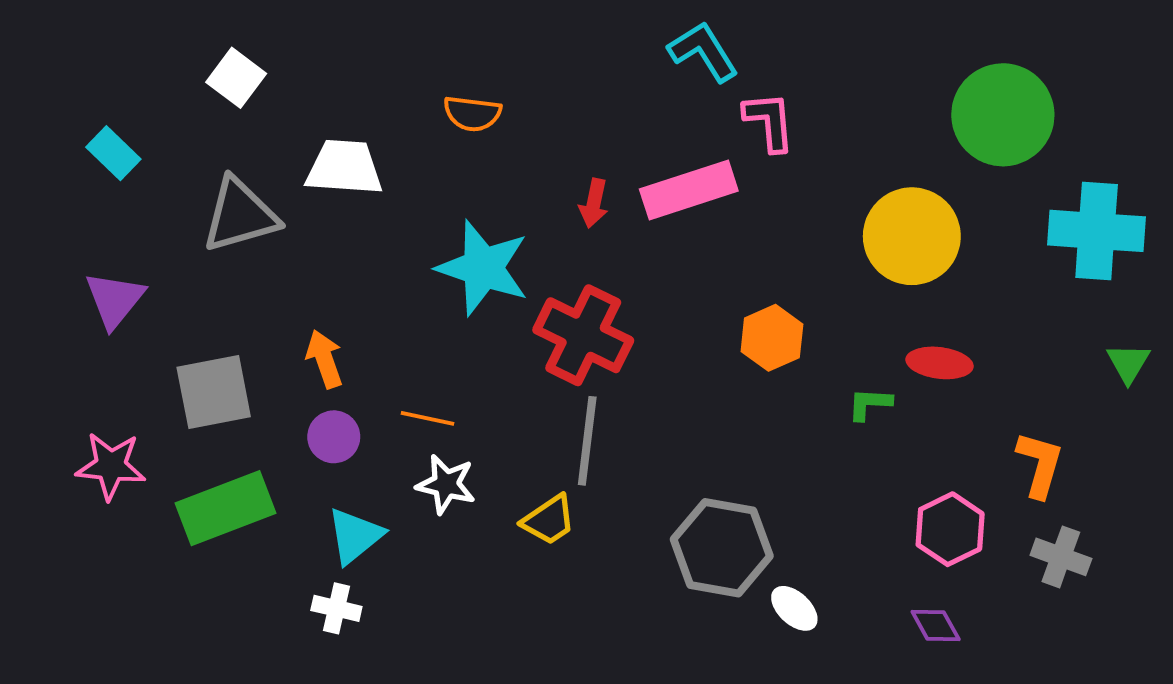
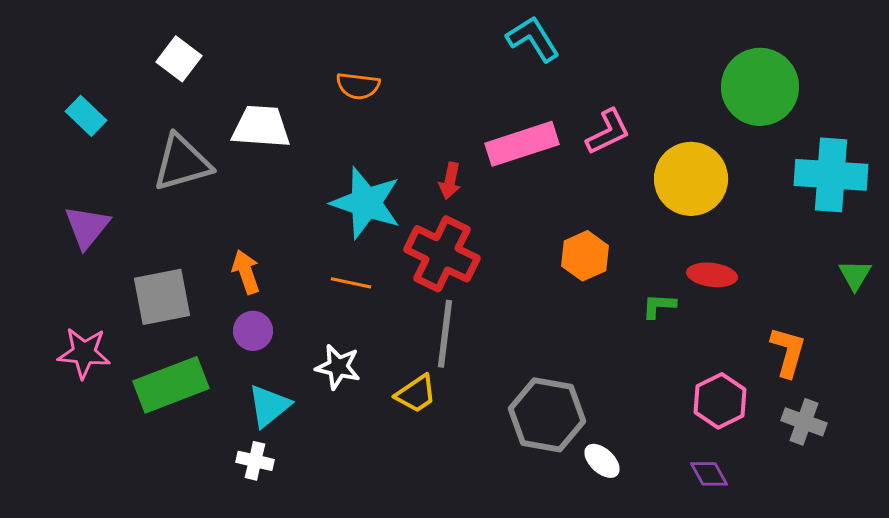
pink L-shape: (769, 121) -> (608, 132), moved, turned 69
red arrow: (594, 203) -> (450, 181), moved
orange line: (427, 418) -> (351, 283), moved

